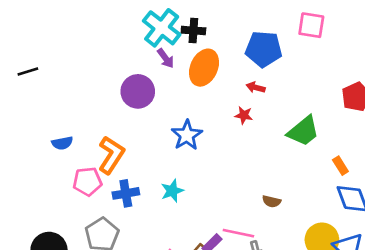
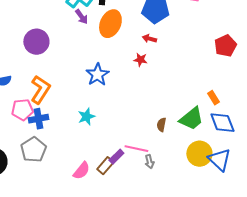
purple circle: (138, 91) -> (36, 42), moved
green trapezoid: (303, 131) -> (191, 119), moved
blue cross: (126, 193) -> (38, 119), moved
brown semicircle: (272, 201) -> (161, 125), turned 88

